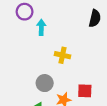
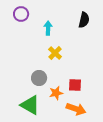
cyan arrow: (41, 27) -> (48, 28), moved
yellow cross: (62, 55) -> (55, 53), turned 32

